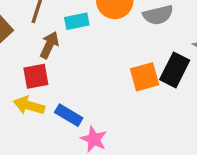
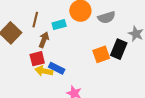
yellow arrow: (29, 106) -> (44, 71), moved
blue rectangle: (69, 115) -> (57, 68), moved

